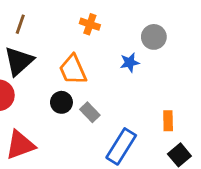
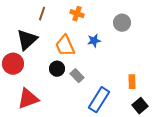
brown line: (20, 24) -> (42, 14), moved
blue star: (130, 63) -> (94, 41), moved

